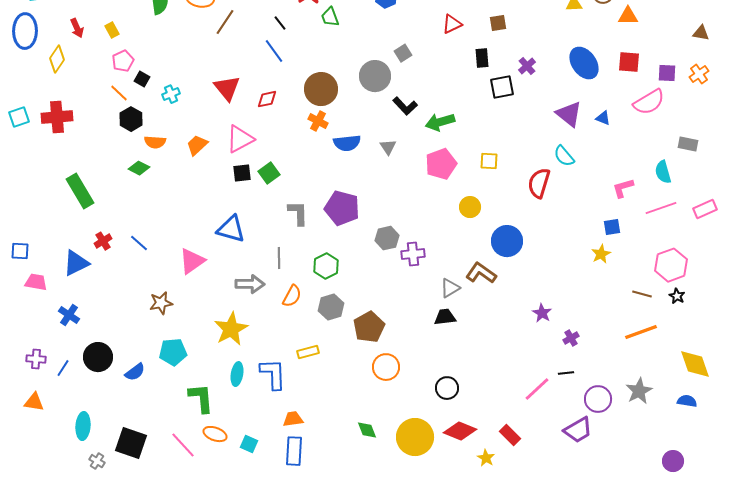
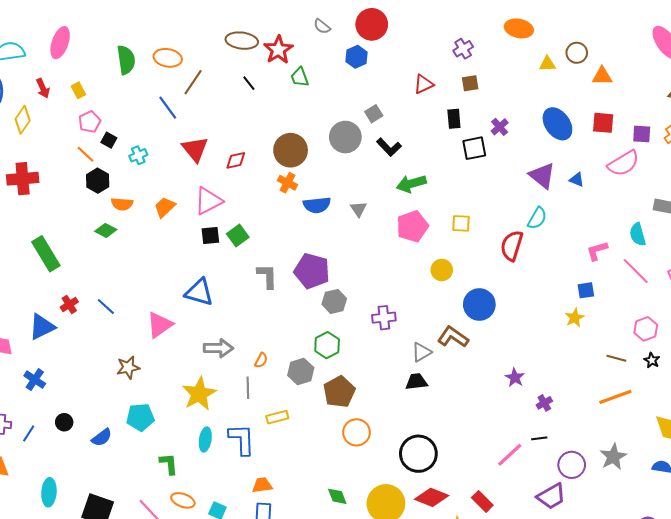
blue line: (274, 51) -> (168, 108), moved
black L-shape: (405, 106) -> (389, 147), moved
cyan semicircle: (564, 156) -> (537, 218), turned -110
pink line: (661, 208) -> (636, 271), turned 64
gray hexagon: (387, 238) -> (334, 301), moved
gray line: (279, 258) -> (248, 388), moved
pink hexagon: (671, 265) -> (646, 329), size x0.7
green hexagon: (326, 266) -> (327, 345), moved
orange semicircle: (292, 296) -> (261, 360), size x0.7
black circle: (98, 357) -> (64, 422), size x0.6
black circle: (447, 388) -> (418, 454), size x1.6
green L-shape: (201, 398) -> (169, 464), size x0.7

